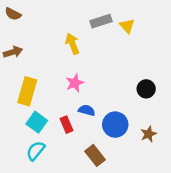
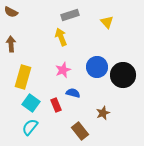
gray rectangle: (101, 21) -> (70, 15), moved
brown arrow: (13, 52) -> (11, 44), turned -77
black circle: (146, 89) -> (123, 75), size x1.6
blue circle: (115, 125) -> (97, 67), moved
brown star: (149, 134) -> (103, 113), moved

